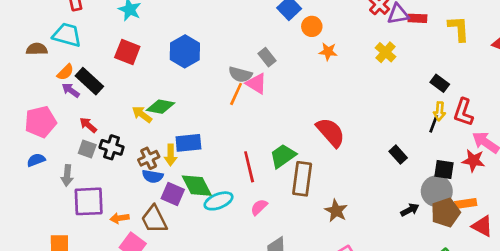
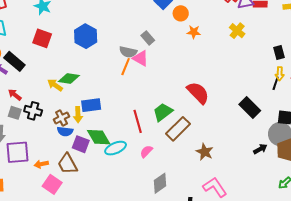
black rectangle: (440, 83) -> (279, 52), turned 40
black rectangle: (398, 155) -> (250, 108), size x1.5
brown rectangle: (302, 179) -> (178, 129), turned 40

